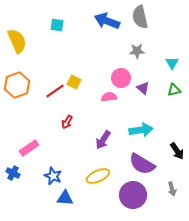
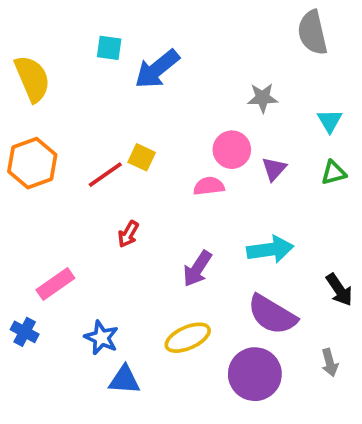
gray semicircle: (140, 17) -> (312, 33), moved
blue arrow: (107, 21) -> (157, 69), moved, turned -60
purple triangle: (143, 88) -> (274, 169), turned 32

